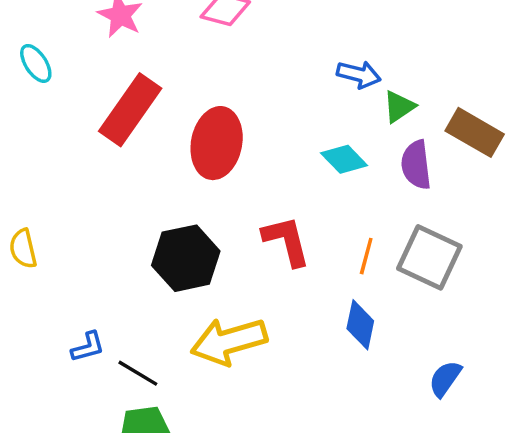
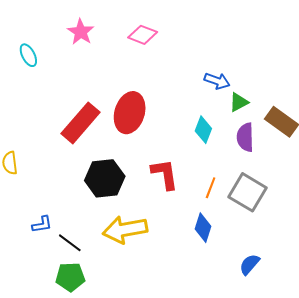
red rectangle: (130, 110) -> (80, 123), moved
cyan diamond: (344, 159) -> (203, 130), turned 60

